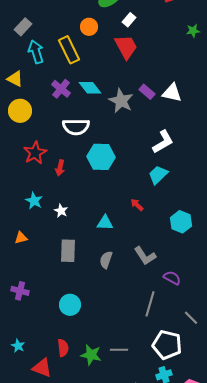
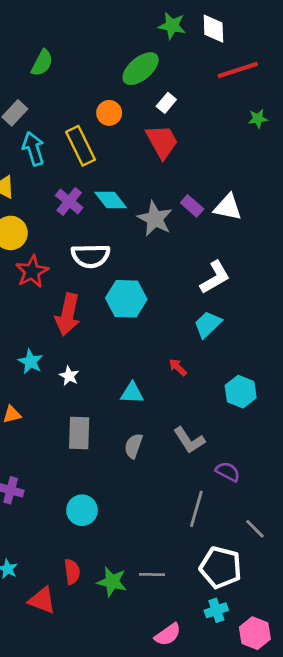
red star: (35, 153) -> (32, 272), moved
red arrow: (60, 168) -> (68, 314), size x1.8

